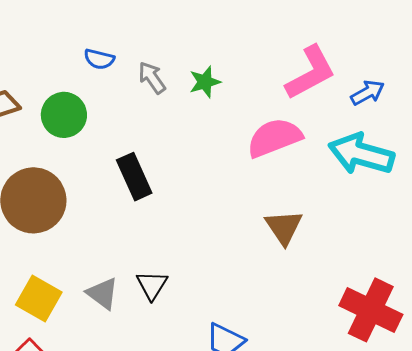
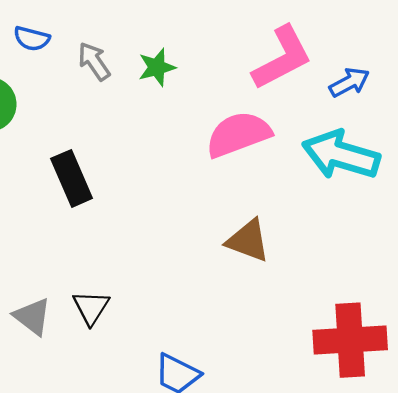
brown triangle: (284, 227) -> (248, 241), turned -36
red cross: (371, 310) -> (350, 340), turned -30

